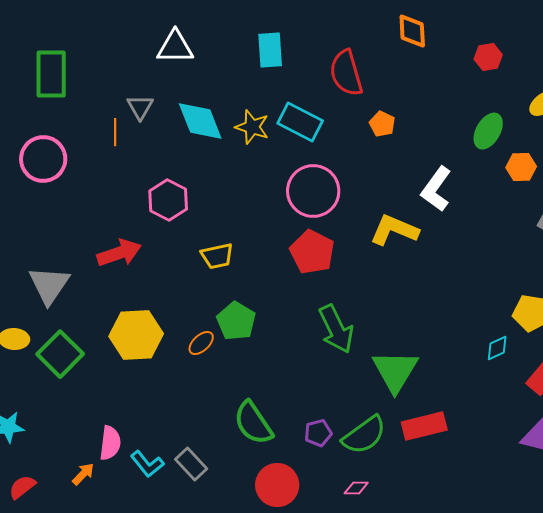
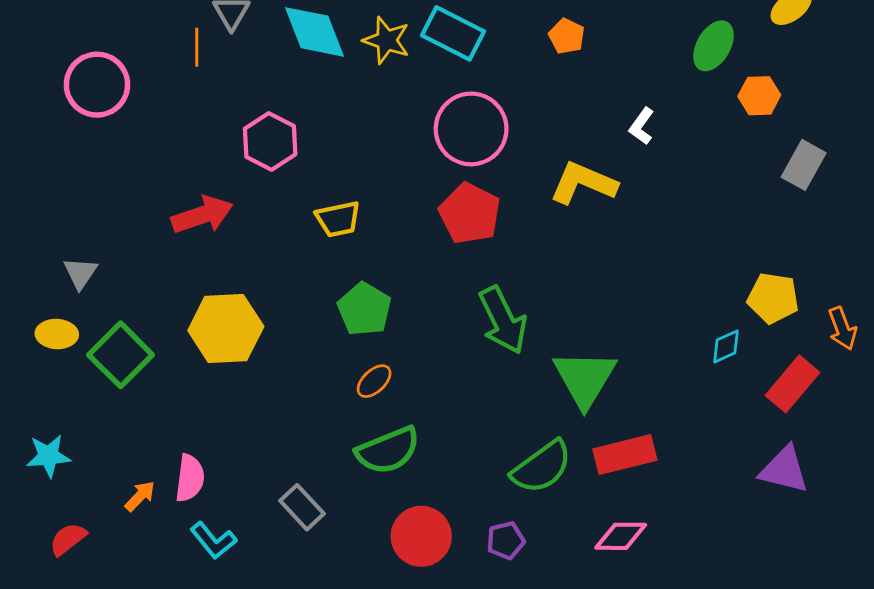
white L-shape: (436, 189) -> (641, 126), size x0.6
gray triangle: (49, 285) -> (80, 273), moved, size x0.6
orange ellipse: (201, 343) -> (374, 381), moved
green semicircle: (253, 423) -> (388, 450), turned -78
purple pentagon: (318, 433) -> (506, 540), moved
cyan L-shape: (147, 464) -> (213, 540), moved
orange arrow: (83, 474) -> (140, 496), moved
pink diamond: (356, 488) -> (621, 536), moved, size x1.5

